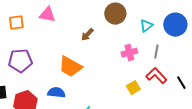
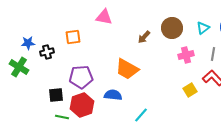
brown circle: (115, 14) -> (172, 28), moved
orange square: (16, 23) -> (73, 37), moved
purple pentagon: (20, 61) -> (81, 77), moved

